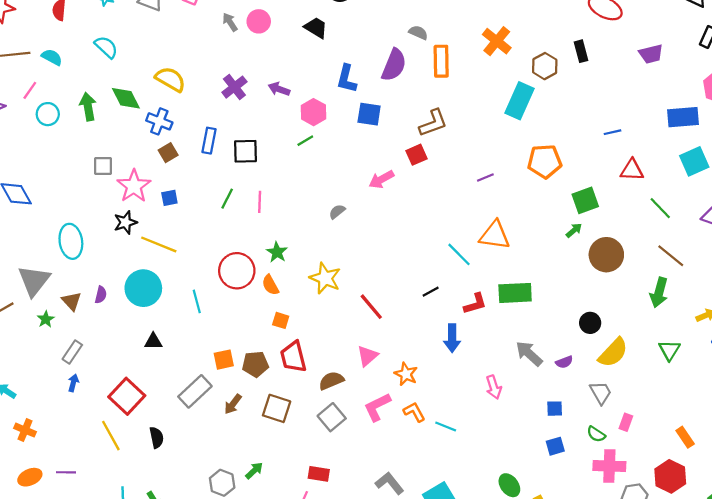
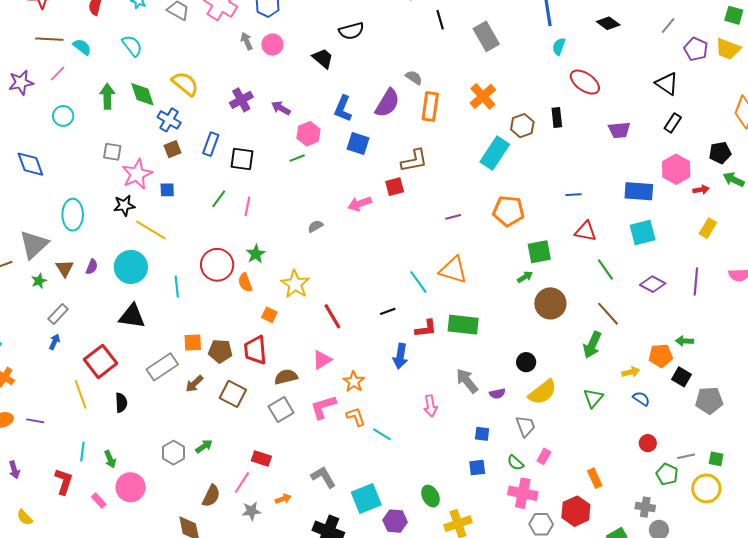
cyan circle: (48, 114) -> (63, 116), moved
orange square: (281, 320) -> (269, 315), moved
black triangle: (153, 341) -> (132, 316), size x1.6

